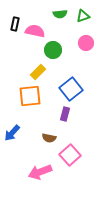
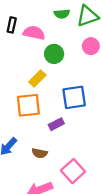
green triangle: (83, 16) -> (87, 16), size x1.5
blue square: (71, 89) -> (74, 97), turned 30
purple rectangle: (65, 114) -> (56, 124), moved, turned 48
brown semicircle: (49, 138) -> (40, 153), moved

